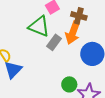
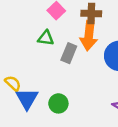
green triangle: (39, 26) -> (46, 38), size x0.6
green circle: (69, 84) -> (58, 103), moved

